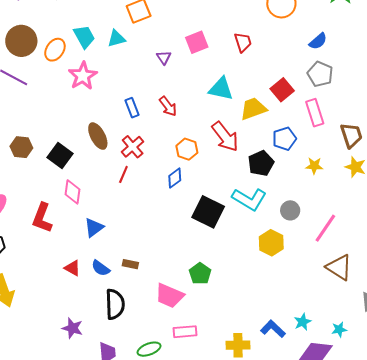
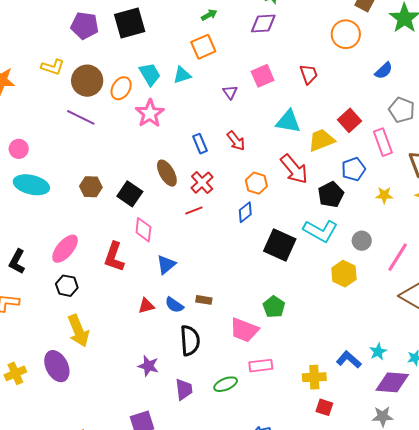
gray pentagon: (320, 74) -> (402, 110), moved
red line: (123, 174) -> (194, 210), turned 48
red triangle: (72, 268) -> (146, 306), turned -42

